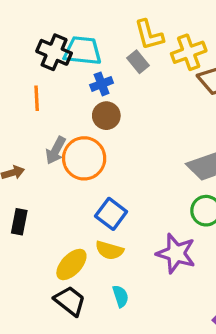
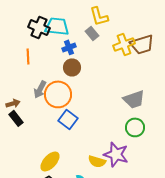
yellow cross: (189, 52) -> (124, 44), moved
blue square: (111, 214) -> (68, 119), moved
black rectangle: (19, 222) -> (16, 118), moved, turned -49
yellow semicircle: (109, 250) -> (97, 161), moved

